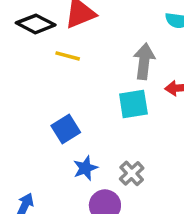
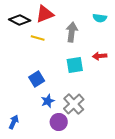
gray arrow: (144, 61) -> (72, 32), moved
gray cross: (132, 173) -> (74, 104), size x1.5

